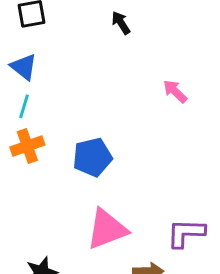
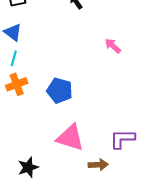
blue pentagon: (92, 157) -> (60, 91), turned 30
pink triangle: (107, 229) -> (70, 138), turned 40

